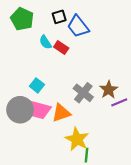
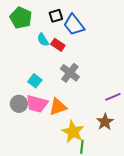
brown star: (109, 90) -> (105, 122), moved
gray cross: (83, 93) -> (70, 73), moved
gray circle: (20, 110) -> (19, 104), size x0.7

